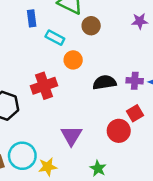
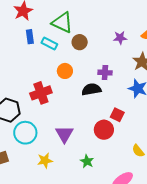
cyan rectangle: (55, 38) -> (49, 43), moved
purple cross: (135, 81) -> (105, 73), moved
red square: (135, 113) -> (117, 115), turned -32
cyan circle: (22, 156) -> (25, 133), moved

